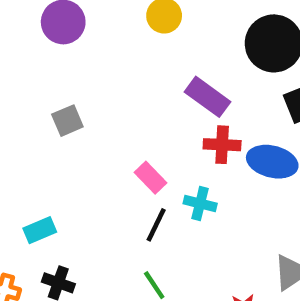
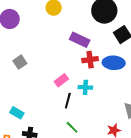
pink rectangle: (151, 178) -> (61, 80), turned -72
cyan rectangle: (40, 230) -> (17, 113), turned 64

